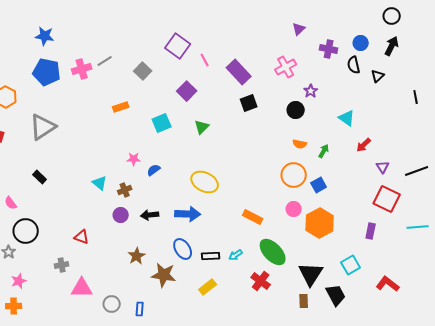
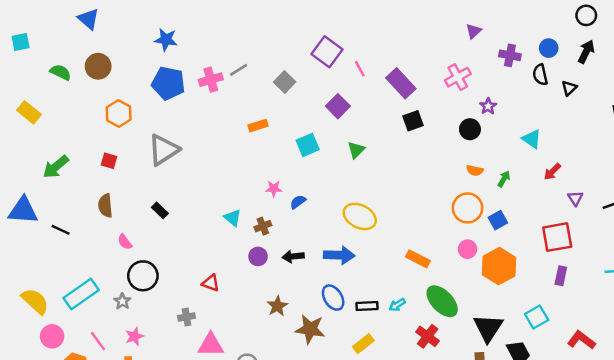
red square: (387, 199) -> (557, 237), moved, turned -36

